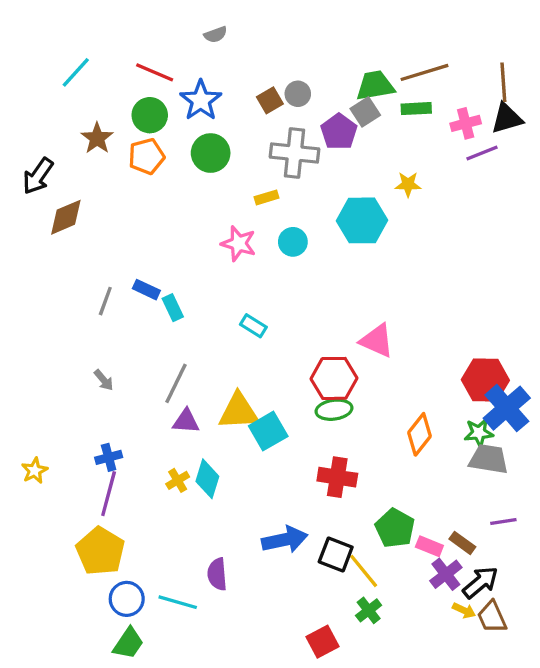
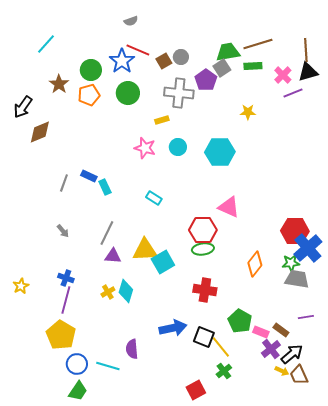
red line: (155, 72) -> (138, 50), moved
pink cross: (466, 123) -> (283, 75), turned -30
cyan hexagon: (362, 220) -> (220, 152), moved
blue cross: (109, 457) -> (66, 278), turned 35

